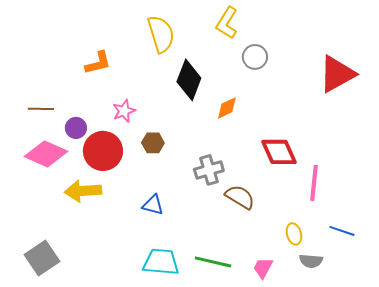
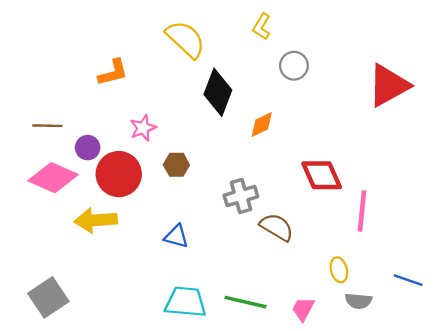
yellow L-shape: (227, 23) -> (262, 27), size x0.7
yellow semicircle: (161, 34) -> (186, 39), turned -30
blue line: (342, 231) -> (408, 280), moved

